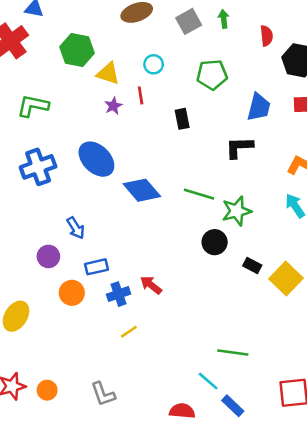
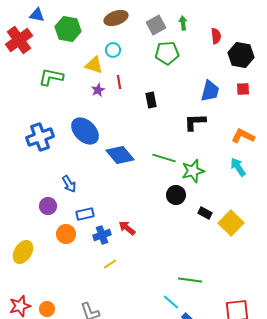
green hexagon: (77, 50) -> (68, 29), moved
cyan circle: (154, 64) -> (113, 50), moved
green pentagon: (212, 75) -> (167, 53), moved
green L-shape: (33, 106) -> (51, 77), moved

